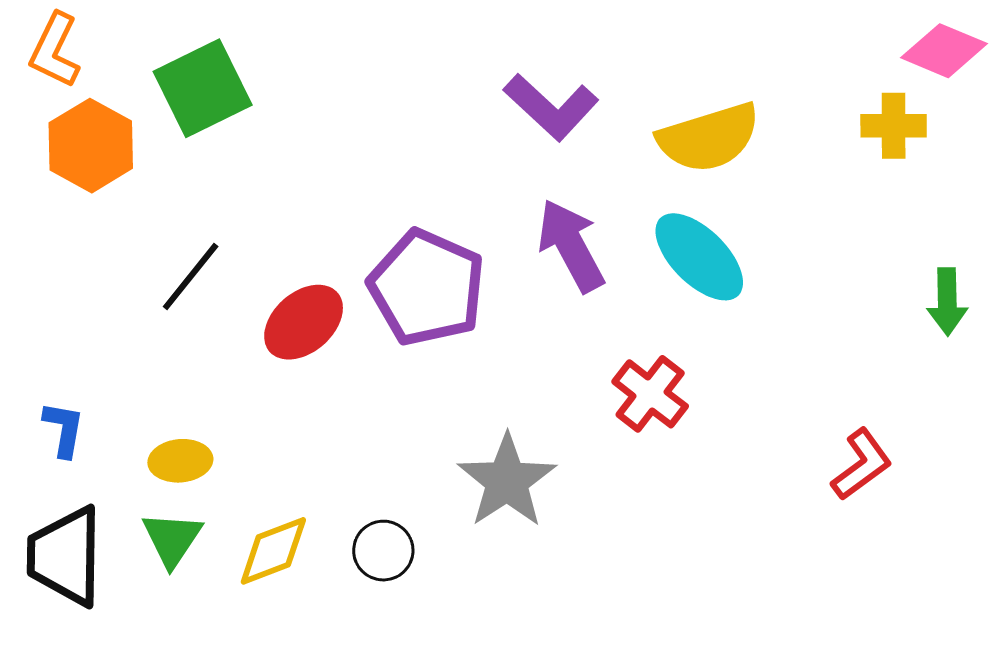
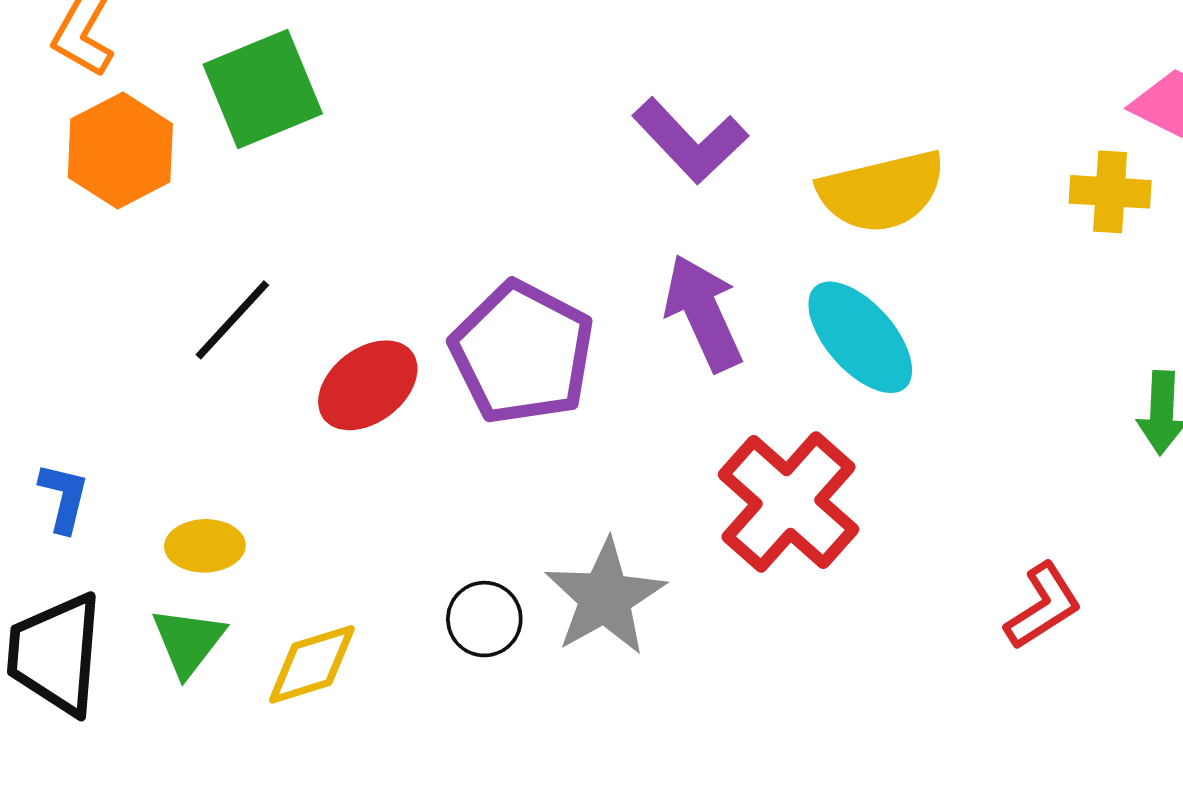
red cross: (650, 394) -> (789, 502), size x1.5
black circle: (383, 551) -> (484, 619), moved

